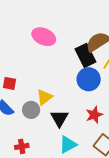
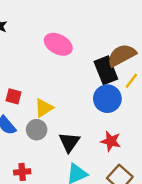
yellow triangle: (45, 97) -> (44, 108), moved
red star: (94, 115) -> (111, 141), turned 30

